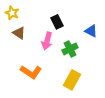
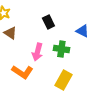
pink arrow: (47, 41) -> (37, 52), moved
green cross: (70, 49) -> (61, 49), turned 35

